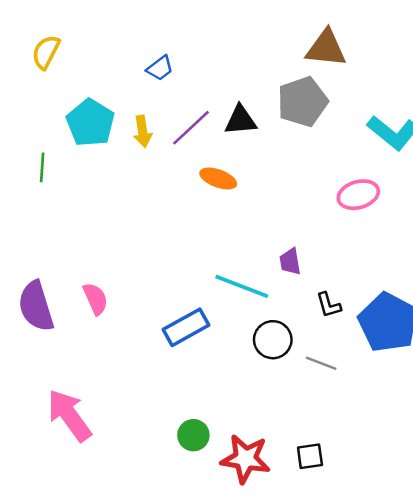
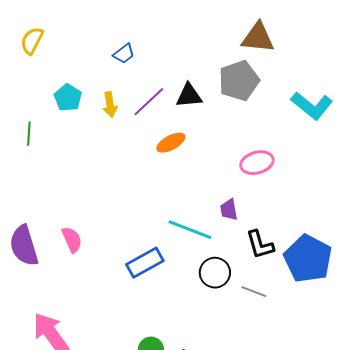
cyan pentagon: (91, 123) -> (68, 98), size x0.7
orange ellipse: (218, 179) -> (171, 143), turned -48
pink ellipse: (358, 195) -> (257, 163), moved
black L-shape: (329, 305) -> (260, 245), size x1.4

